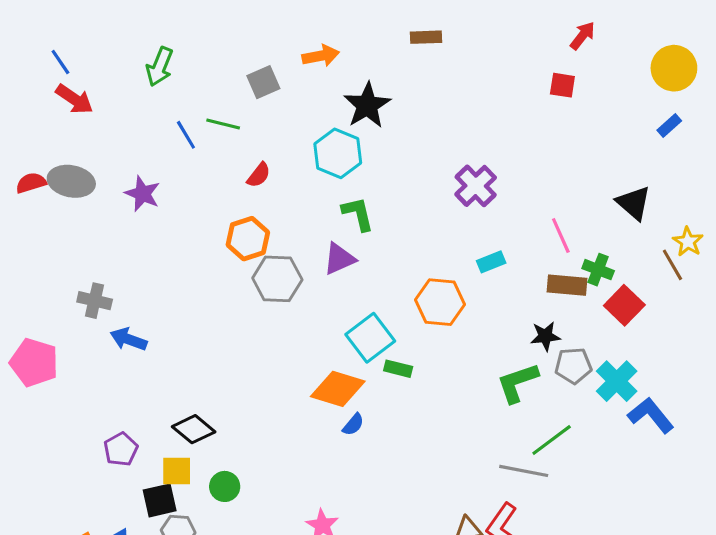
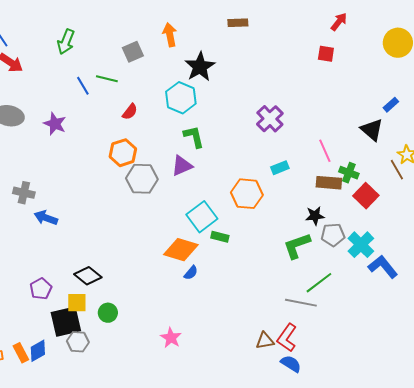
orange arrow: (321, 56) -> (170, 35), turned -90
blue rectangle: (669, 125) -> (391, 105), moved
black square: (160, 500) -> (66, 322), size x1.4

